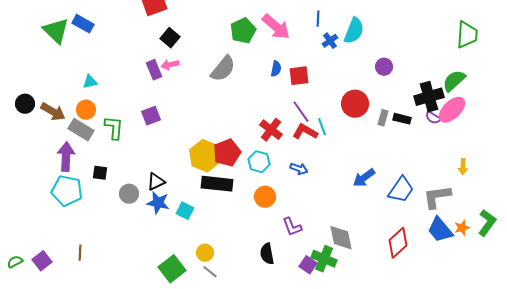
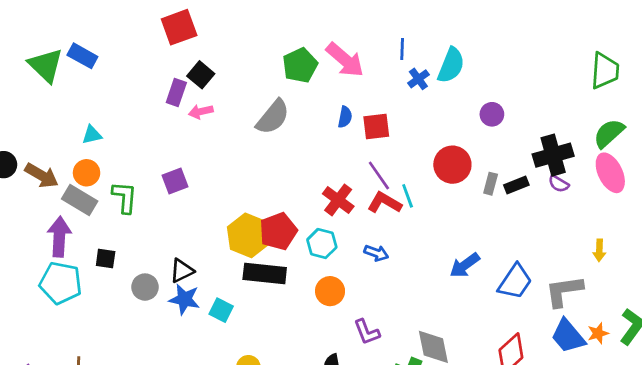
purple rectangle: (154, 70) -> (176, 93), moved, turned 42
green semicircle: (454, 81) -> (609, 133), moved
pink ellipse: (452, 110) -> (610, 173), moved, turned -72
black rectangle: (402, 119) -> (516, 185), turned -36

